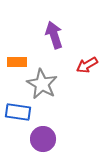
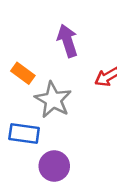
orange rectangle: (17, 62) -> (23, 73), turned 36

